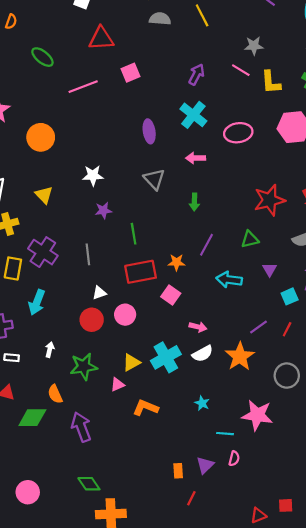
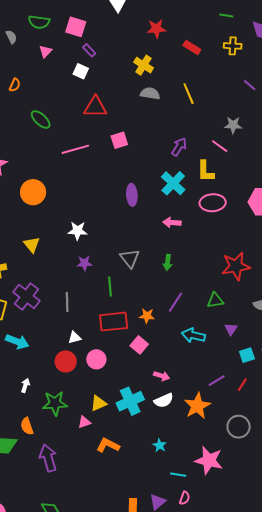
yellow L-shape: (271, 82) -> (206, 171), moved
gray triangle: (154, 179) -> (130, 258), moved
cyan arrow: (37, 302) -> (17, 342), turned -95

